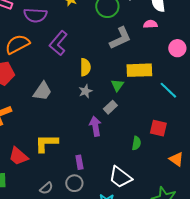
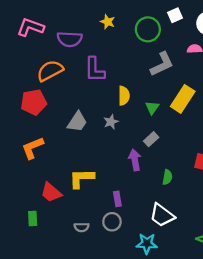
purple L-shape: (58, 43) -> (95, 70), turned -40
yellow rectangle: (139, 70) -> (183, 99), turned -55
green triangle: (117, 85) -> (152, 108), moved
gray star: (85, 91) -> (111, 122), moved
green semicircle: (136, 143) -> (167, 177), moved
gray semicircle: (46, 188) -> (82, 227), turned 40

